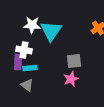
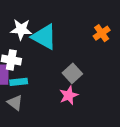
cyan triangle: (51, 31) -> (44, 37), turned -35
gray square: (74, 61) -> (72, 73), turned -35

